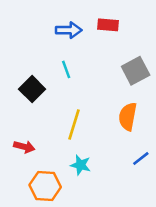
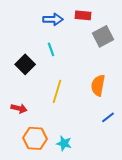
gray square: (136, 71) -> (103, 36), moved
cyan star: (81, 165) -> (64, 143), moved

